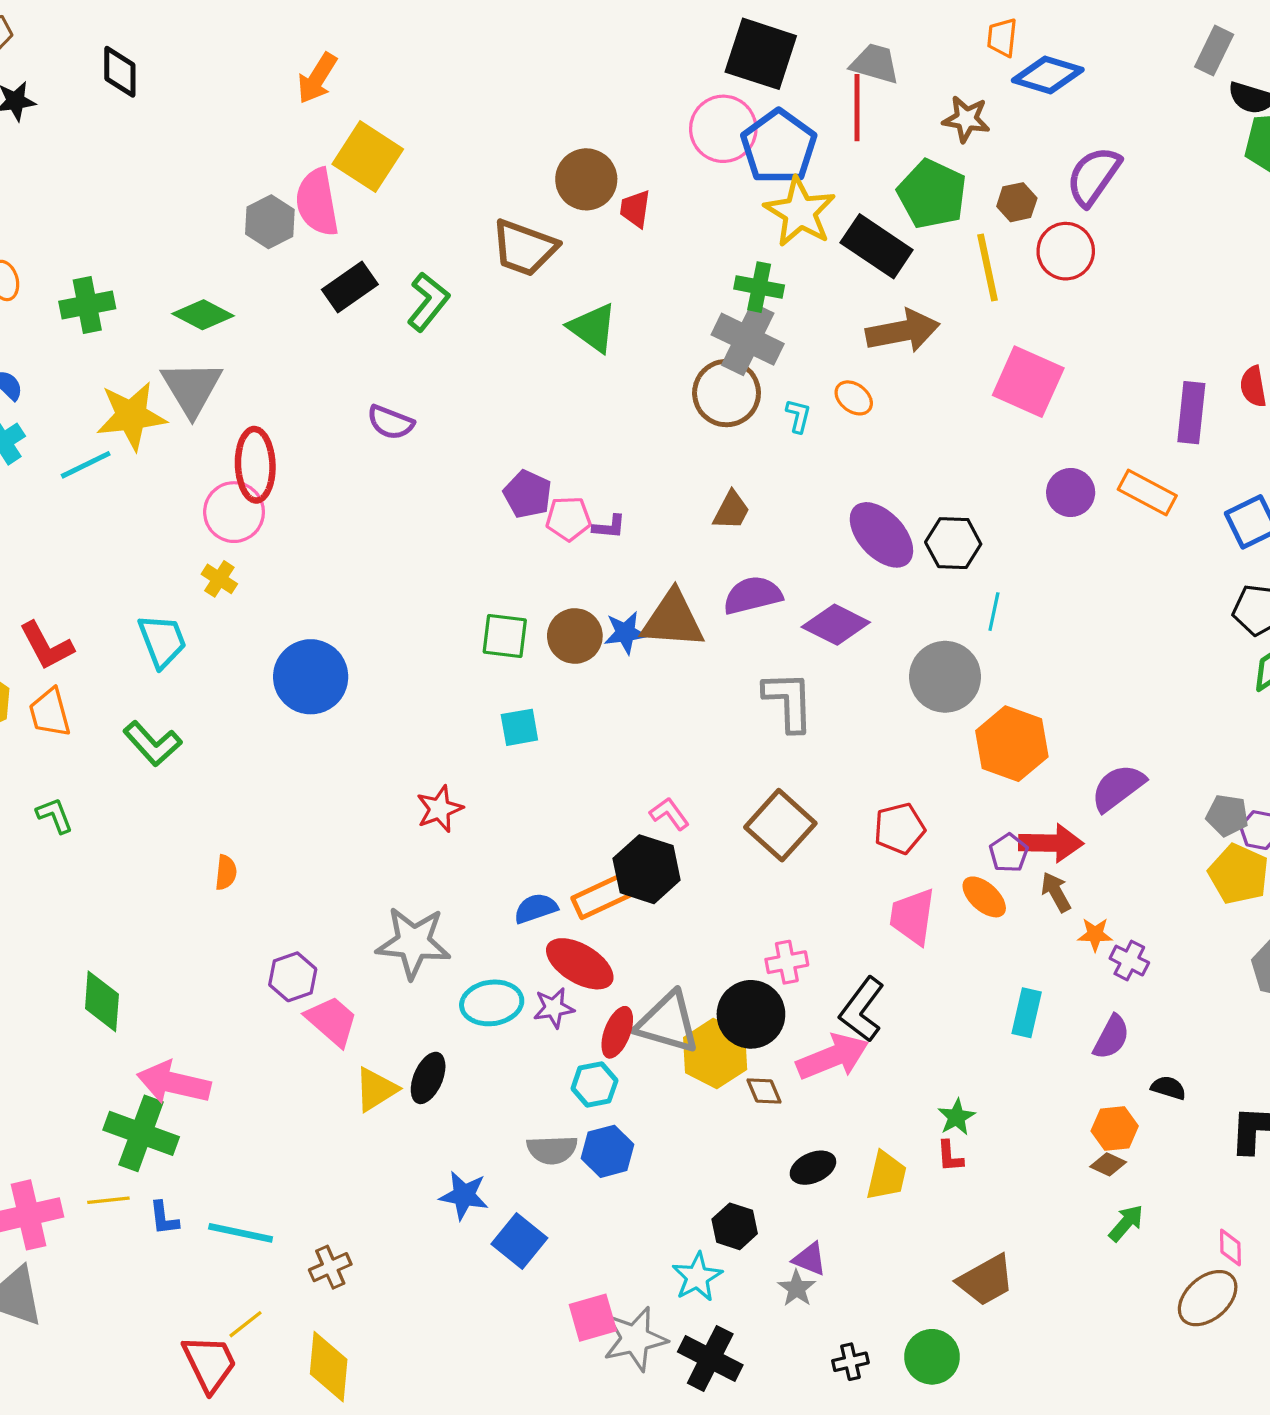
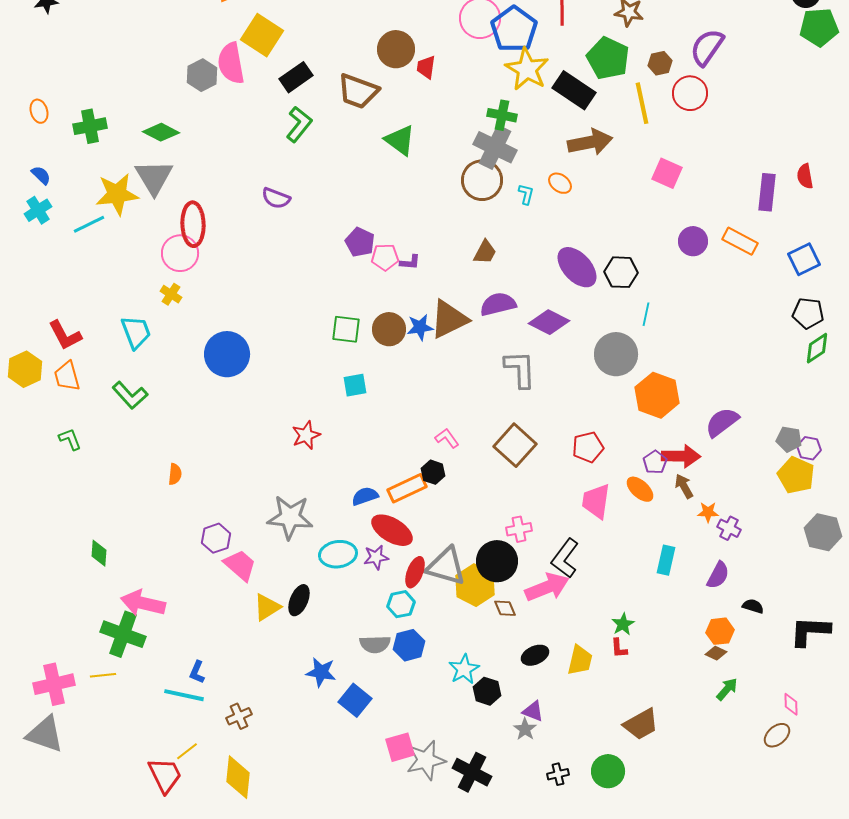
black rectangle: (350, 287) -> (296, 77), moved
pink square: (1028, 382) -> (667, 173), size x0.7
brown triangle: (673, 620) -> (449, 319), turned -30
black hexagon: (647, 869) -> (433, 472), size x0.6
green diamond: (102, 1001) -> (99, 553), size x0.7
blue L-shape: (164, 1218) -> (197, 672), moved, turned 30
cyan star: (697, 1277) -> (464, 669), moved
brown ellipse: (1208, 1298) -> (777, 735), size x0.7

